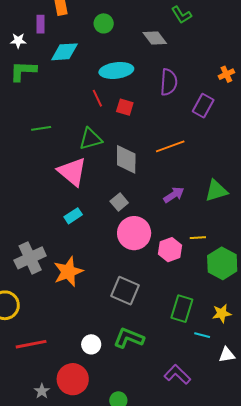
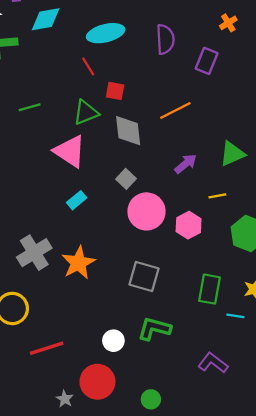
red square: (125, 107) -> (115, 91), moved
yellow line: (198, 238) -> (217, 196), moved

